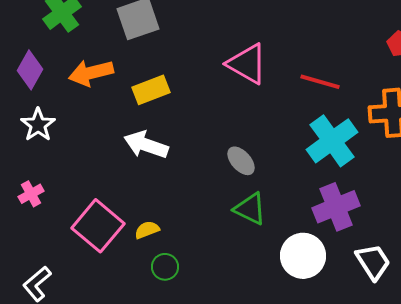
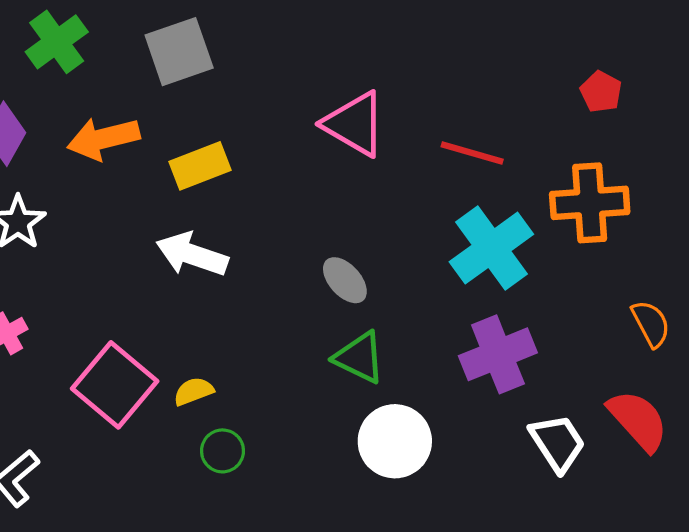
white circle: (303, 256) -> (395, 441), moved

